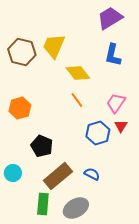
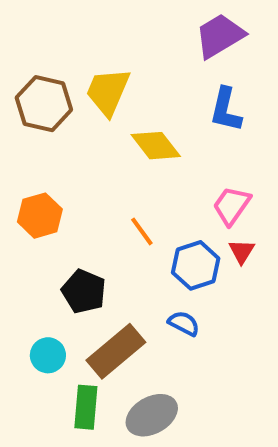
orange line: (77, 100) -> (142, 231), moved
cyan circle: (13, 173) -> (48, 355), moved
blue semicircle: (92, 174) -> (184, 323), moved

